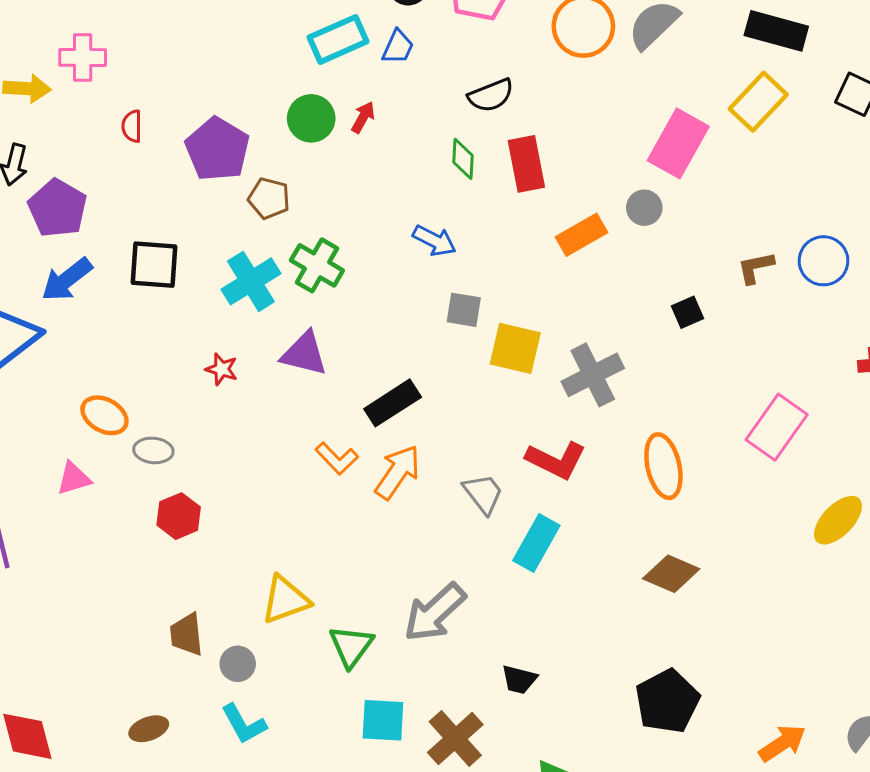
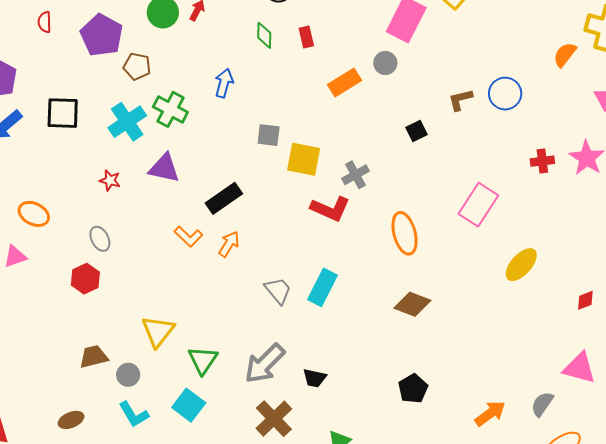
red rectangle: (526, 164) -> (306, 37), size x0.6
blue arrow: (434, 241) -> (224, 83), moved, turned -100
gray cross: (593, 375) -> (355, 175), size x0.7
gray ellipse: (153, 450) -> (100, 239), moved, turned 60
red L-shape: (556, 460) -> (330, 209), moved
orange arrow: (398, 472) -> (229, 244), size x0.7
gray trapezoid: (483, 494) -> (278, 290), moved
yellow triangle: (285, 600) -> (158, 331), turned -30
gray arrow: (435, 612) -> (265, 364), moved
brown trapezoid: (187, 634) -> (94, 357), turned 84
black pentagon: (667, 701) -> (413, 389), size x0.7
cyan square: (383, 720) -> (189, 405), moved, turned 36

